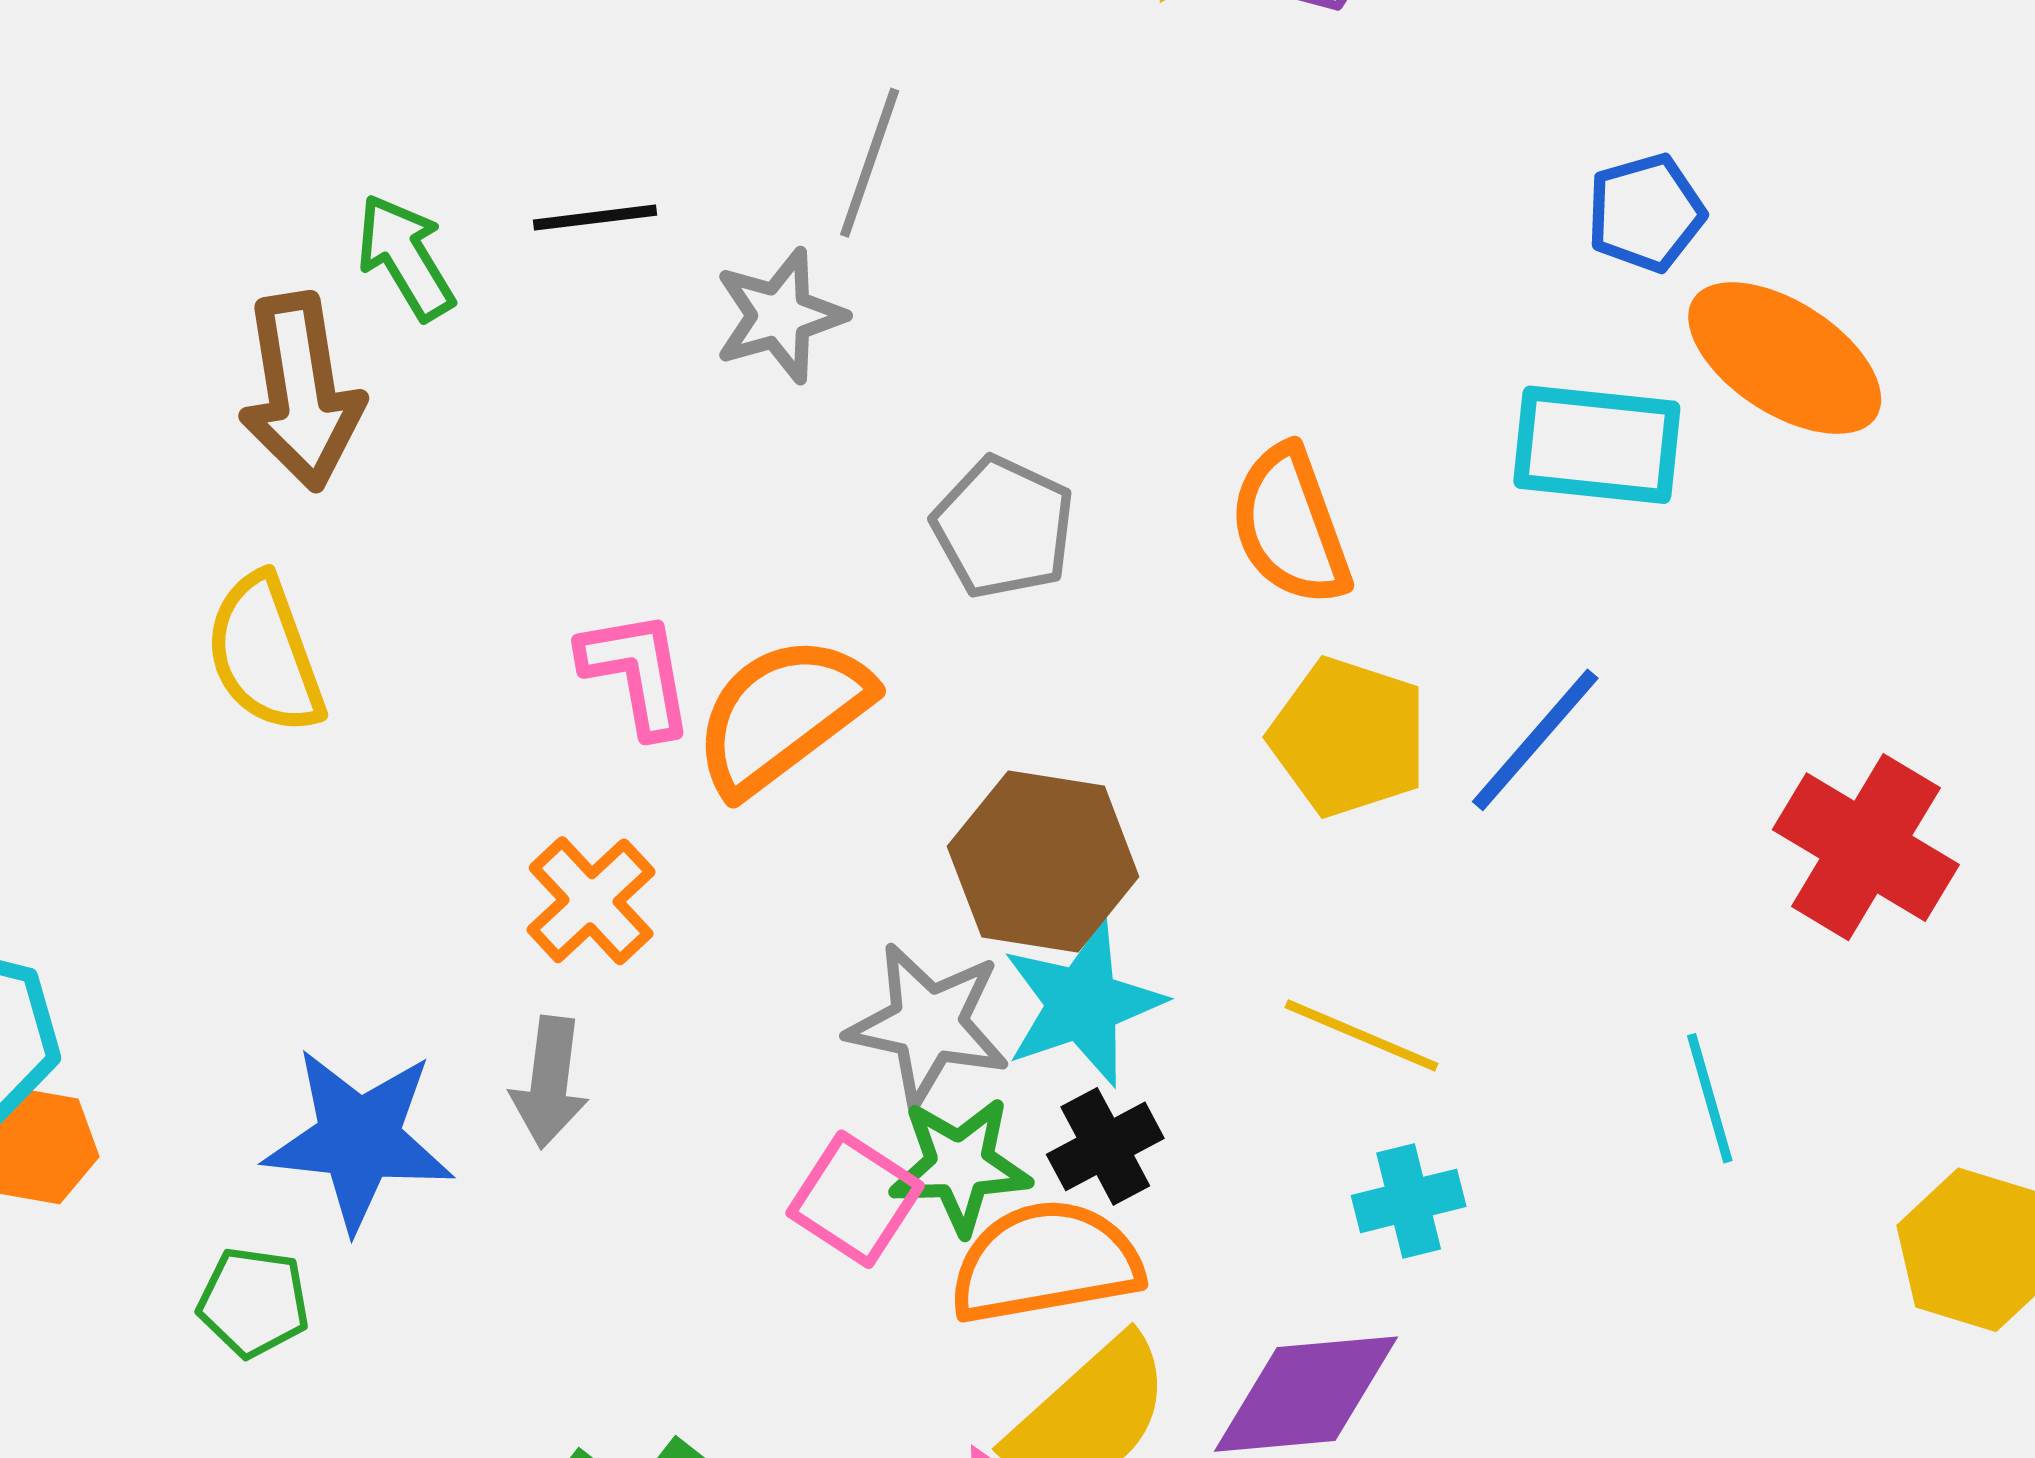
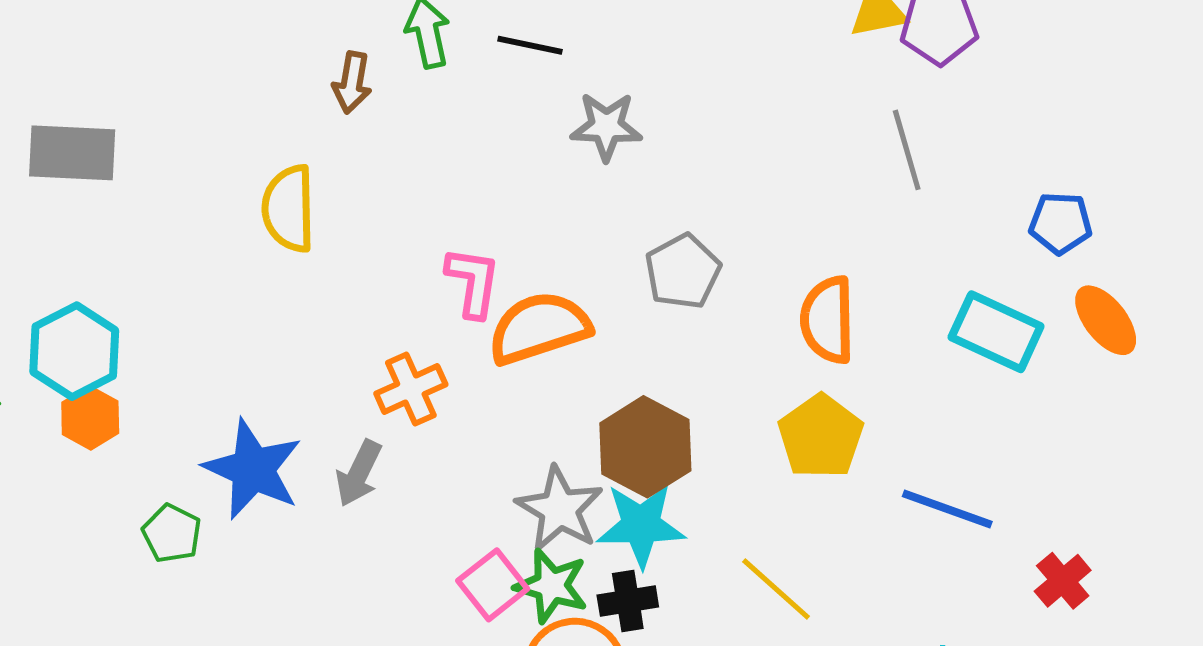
gray line: (870, 163) -> (907, 150), moved, turned -54
orange ellipse: (1785, 358) -> (1106, 320), size x0.7
brown arrow: (301, 391) -> (352, 83), size x0.6
blue line: (1535, 740) -> (947, 509), moved, turned 50
red cross: (1866, 847) -> (1063, 581), size x0.6

